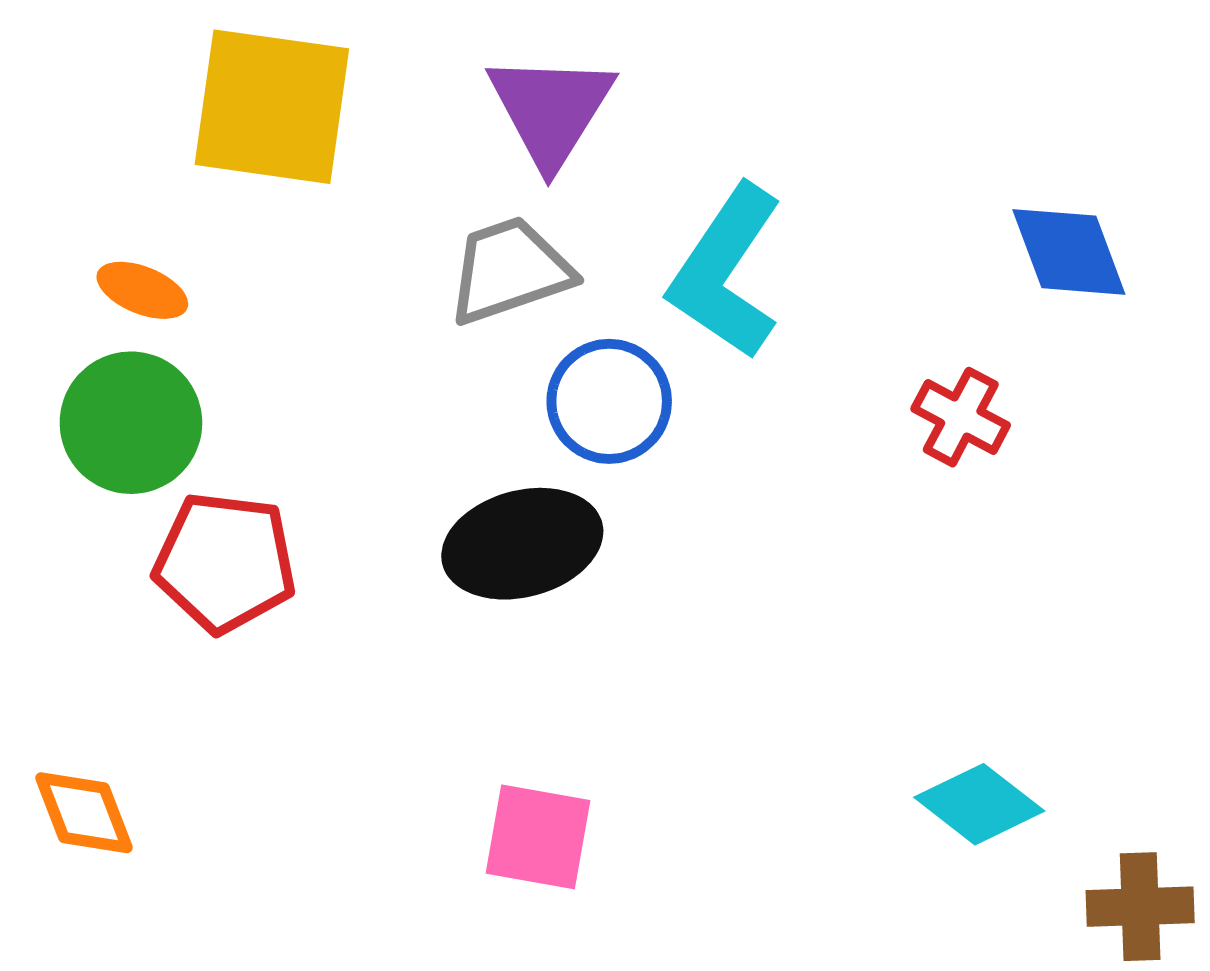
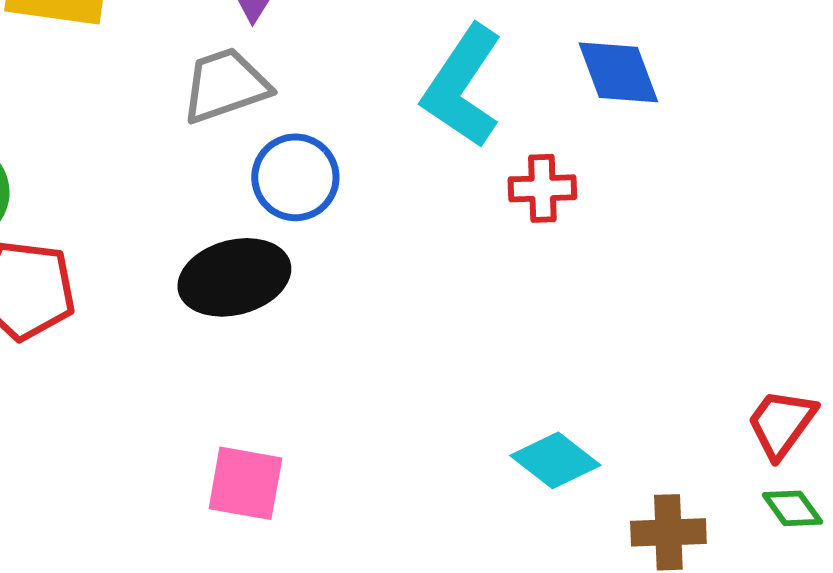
cyan L-shape: (726, 272) -> (462, 86), moved
red cross: (961, 417) -> (542, 188), turned -30

